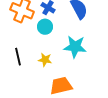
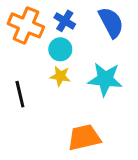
yellow star: (45, 60) -> (60, 76), moved

